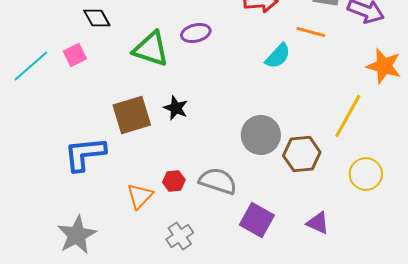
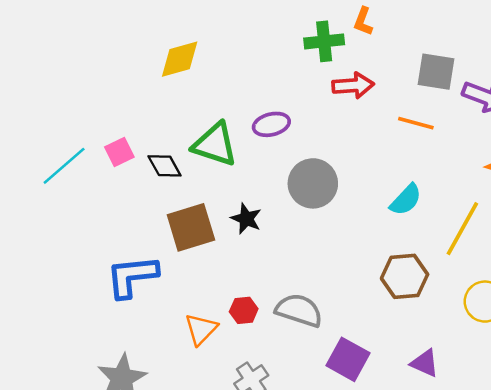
black diamond: (97, 18) -> (165, 166), moved
cyan semicircle: (278, 56) -> (406, 200), moved
gray circle: (261, 135) -> (313, 183), moved

